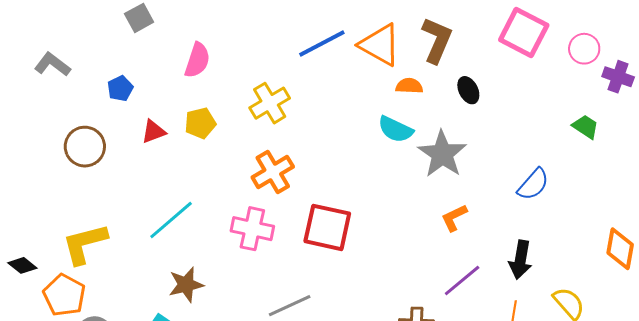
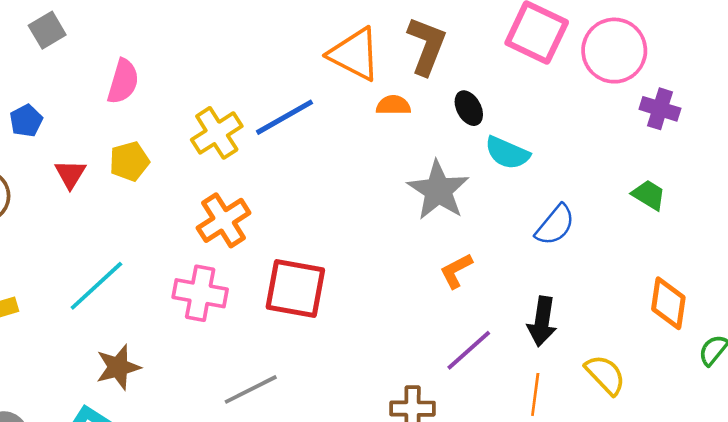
blue line: (322, 43) -> (285, 117), moved
pink circle: (584, 49) -> (614, 51), size x1.6
purple cross: (618, 77) -> (660, 109), moved
green trapezoid: (585, 127) -> (649, 195), moved
cyan semicircle: (395, 129) -> (507, 153), moved
red triangle: (153, 132) -> (70, 174), turned -36

